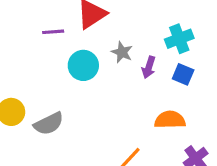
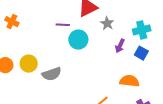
purple line: (53, 32) -> (63, 25), moved
gray star: (122, 52) -> (107, 23), moved

